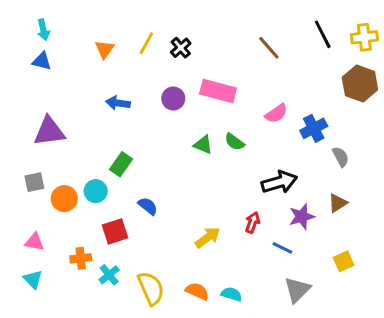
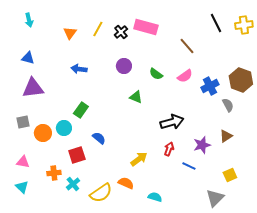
brown line: (269, 48) -> (187, 46), moved
blue triangle: (42, 61) -> (28, 58), moved
brown hexagon: (360, 84) -> (241, 80), moved
pink rectangle: (218, 91) -> (146, 27), moved
purple circle: (173, 99) -> (124, 66), moved
green semicircle: (235, 142) -> (156, 74), moved
black arrow: (279, 182) -> (172, 122), moved
yellow semicircle: (151, 288) -> (101, 193), turned 80
gray triangle: (297, 290) -> (215, 198), moved
orange semicircle: (197, 291) -> (126, 183), moved

